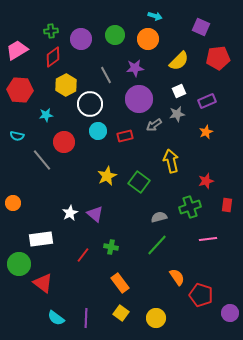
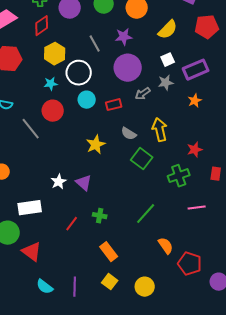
purple rectangle: (207, 101) -> (196, 70), size x1.4
cyan star: (46, 115) -> (51, 84), moved
green square: (139, 182) -> (142, 159), moved
gray semicircle: (159, 217) -> (129, 134), moved, turned -133

